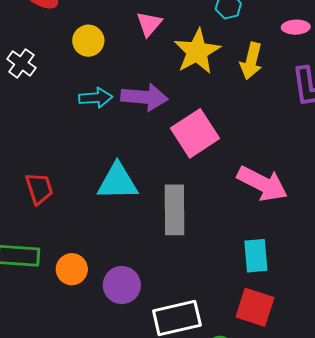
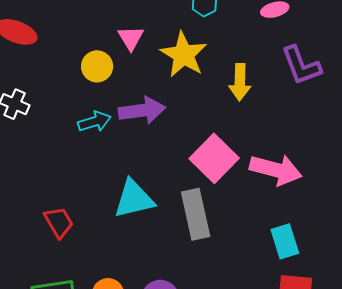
yellow circle: (88, 41) -> (97, 66), moved
yellow arrow: (251, 61) -> (240, 82), moved
pink square: (195, 133) -> (214, 158), moved

